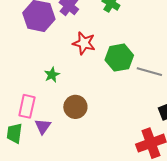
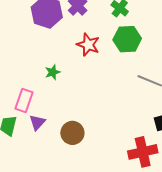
green hexagon: (119, 58) -> (127, 39), moved
brown circle: (75, 107) -> (72, 133), moved

